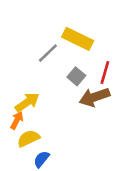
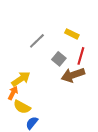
yellow rectangle: (78, 39) -> (72, 34), moved, size x0.6
yellow semicircle: (28, 138) -> (22, 107), turned -126

